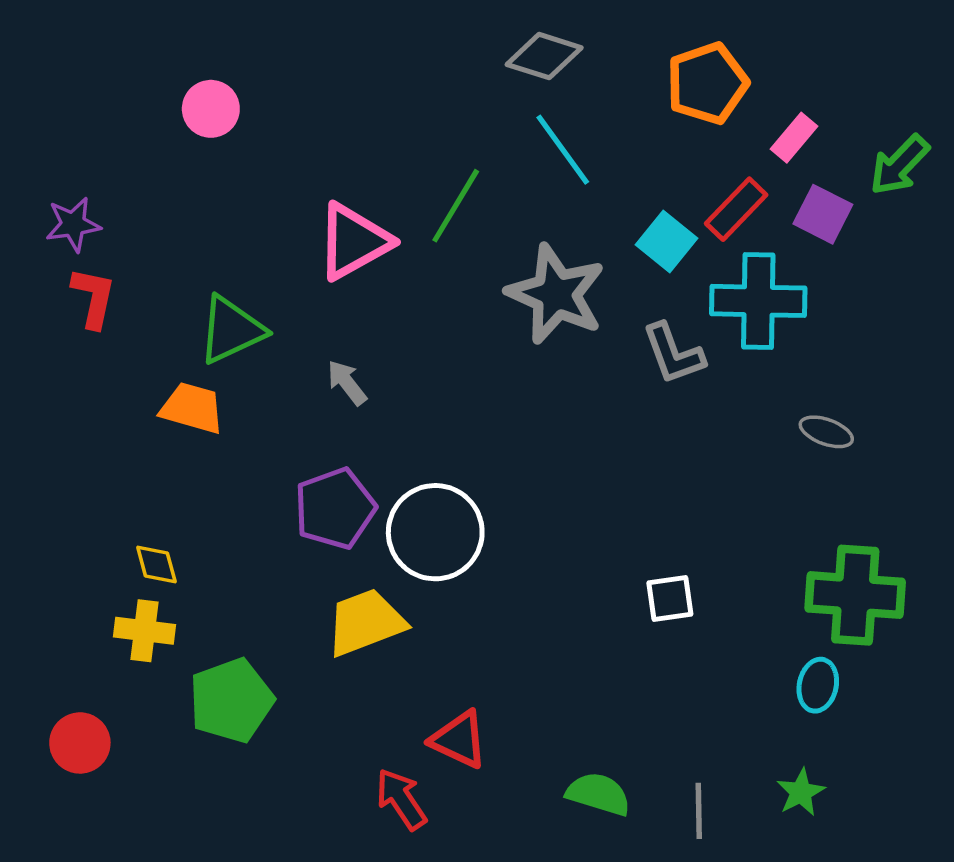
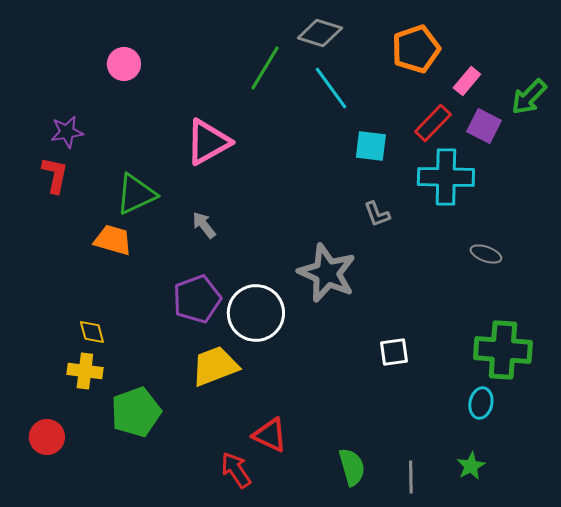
green line: (456, 206) -> (265, 68), moved
purple star: (73, 224) -> (67, 132), moved
cyan square: (666, 241) -> (371, 146), moved, turned -32
gray star: (556, 294) -> (327, 273), moved
gray L-shape: (673, 354) -> (377, 214), moved, size x0.7
green semicircle: (598, 794) -> (352, 467), turned 57

